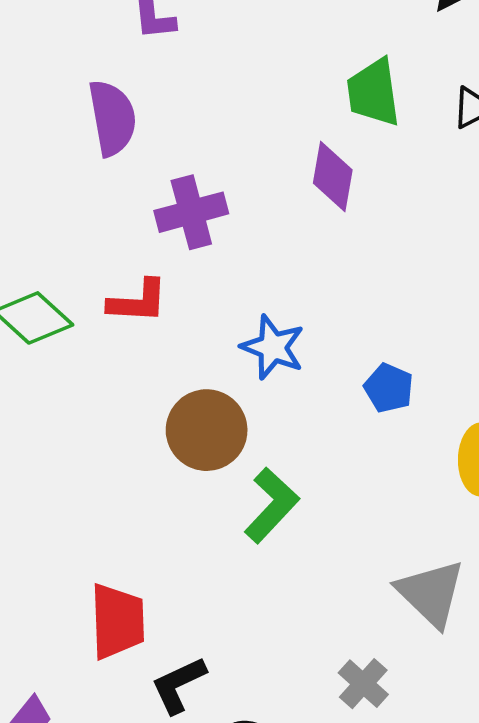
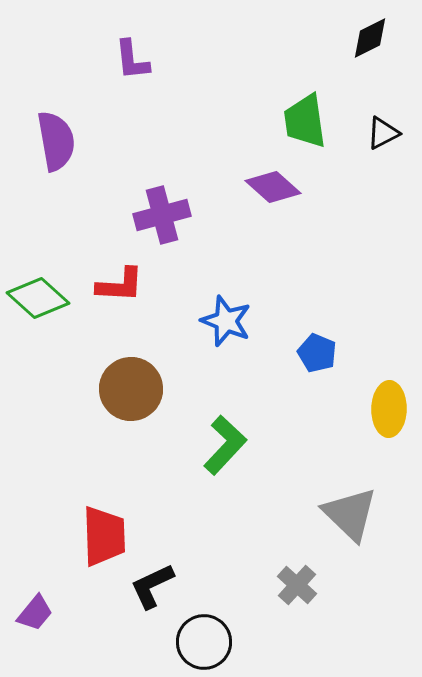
purple semicircle: (112, 118) -> (56, 141), moved
purple diamond: (333, 177) -> (273, 187), turned -58
brown circle: (207, 430) -> (131, 389), moved

